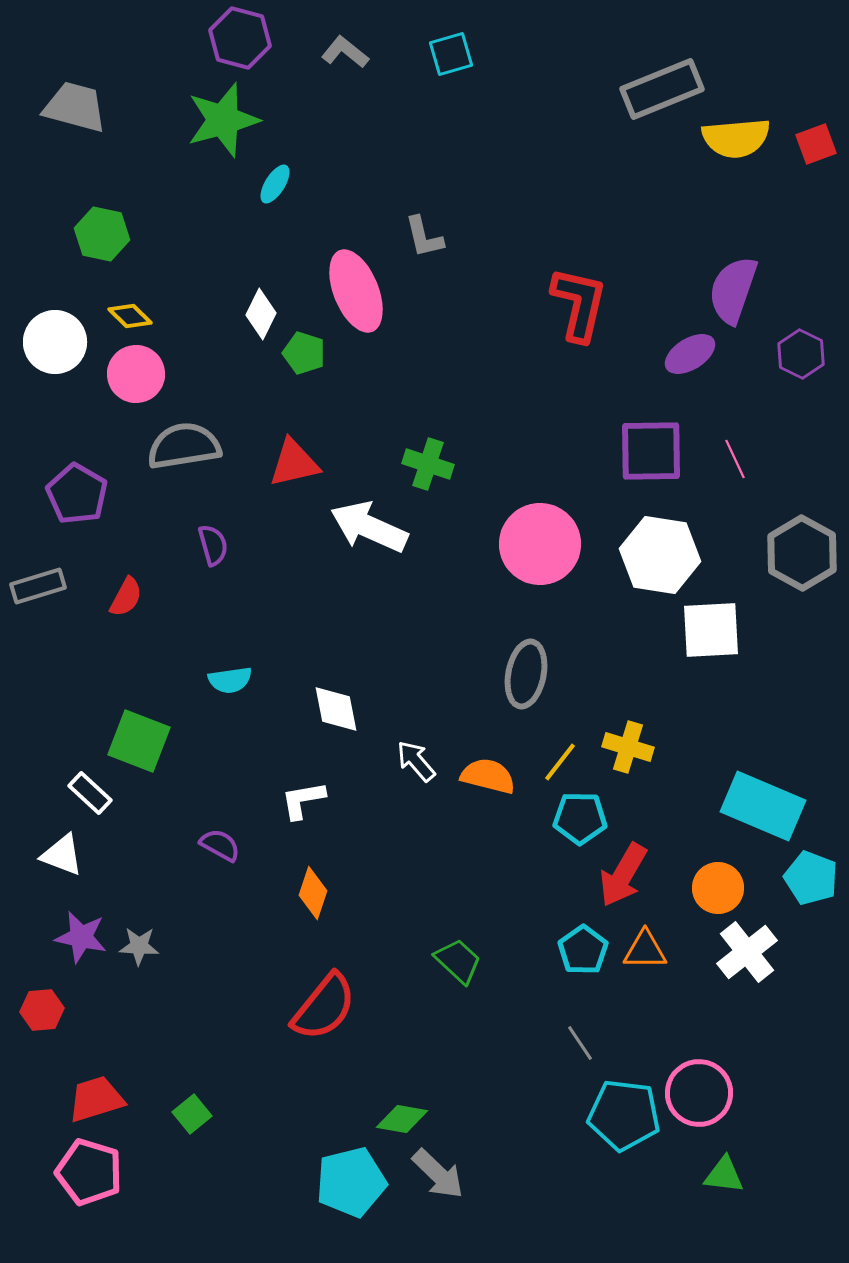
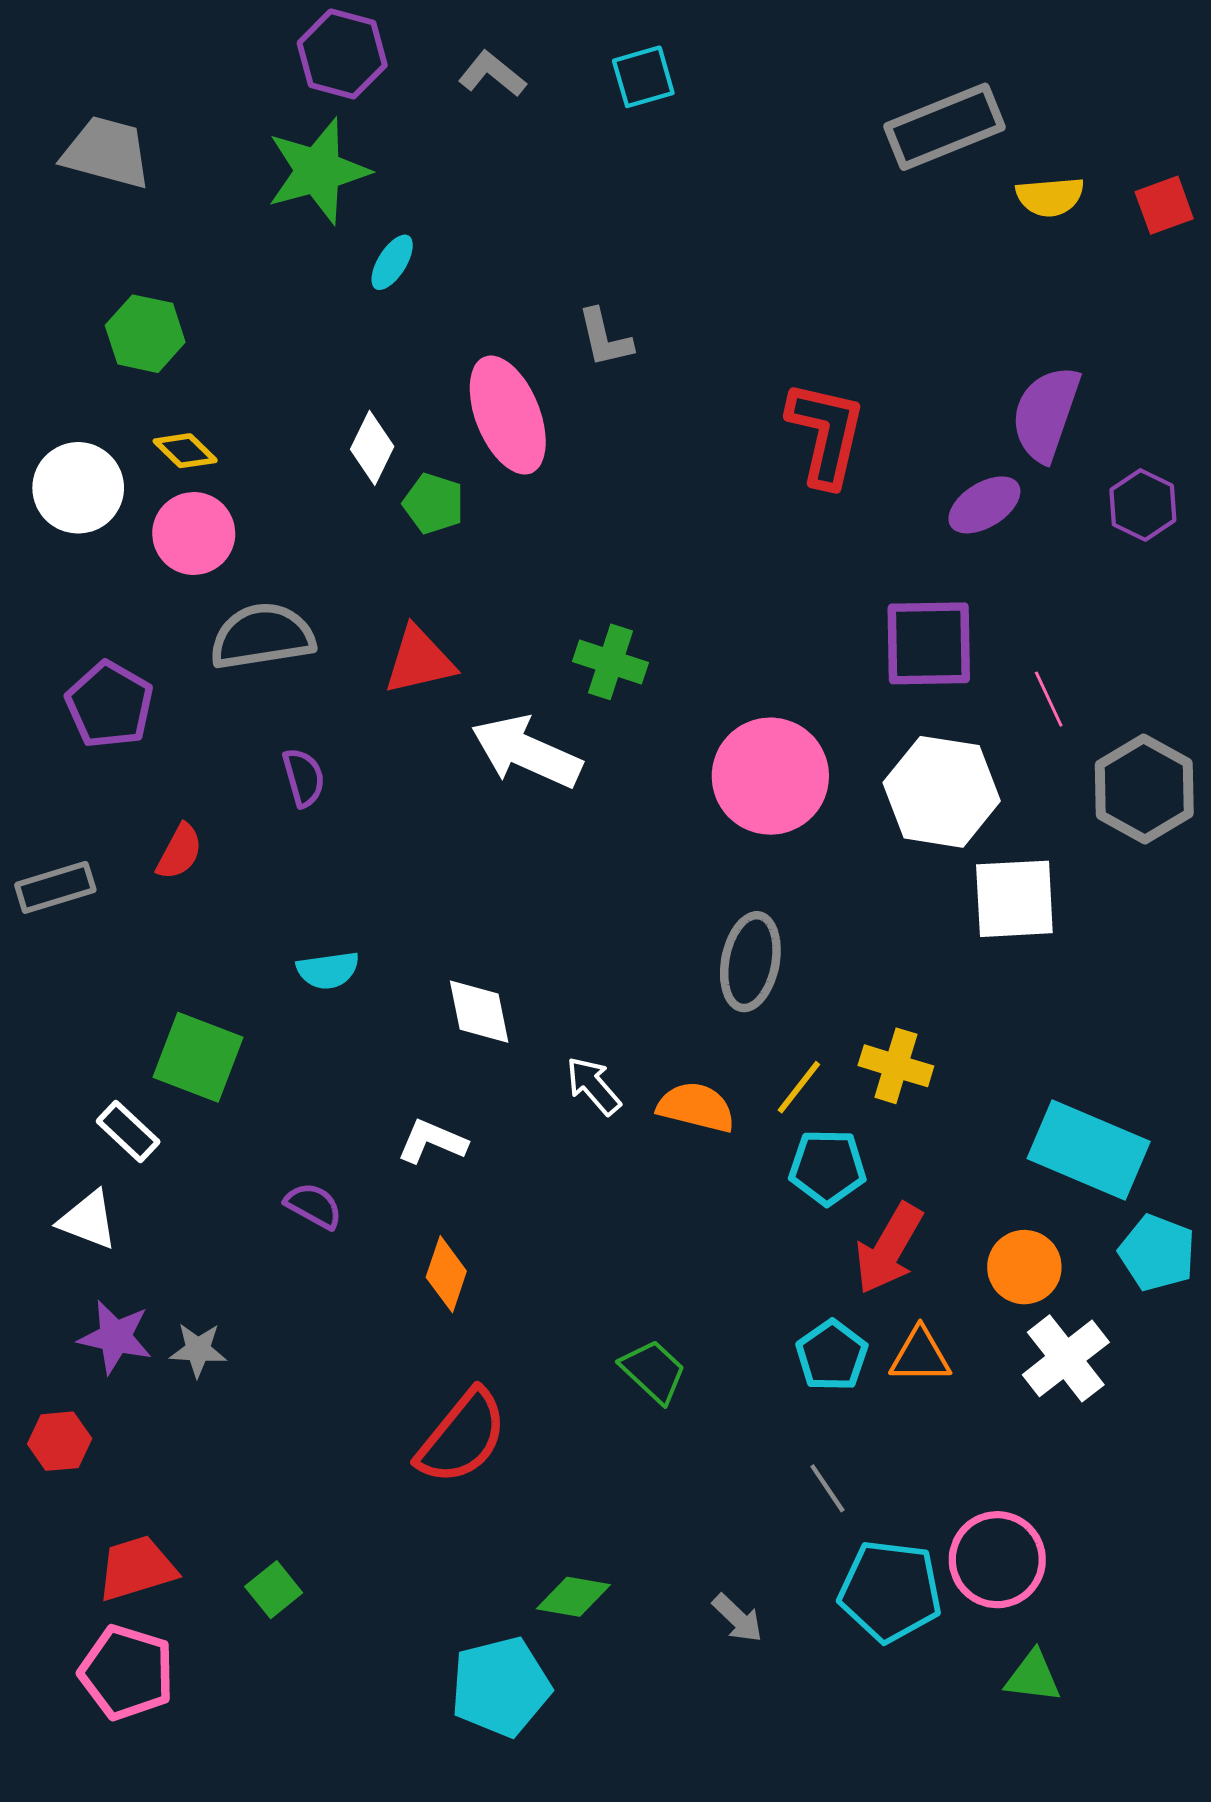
yellow semicircle: (736, 138) -> (1050, 197), size x0.7
pink line: (735, 459) -> (1049, 699), moved
gray rectangle: (38, 586) -> (55, 887), moved
white L-shape: (303, 800) -> (432, 1141), turned 33
gray arrow: (438, 1174) -> (738, 1618), moved, size x0.7

